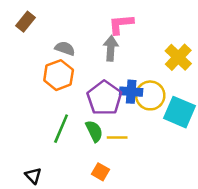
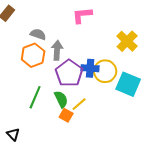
gray arrow: (111, 48) -> (57, 50), moved
yellow line: (117, 137) -> (79, 104), turned -42
orange square: (101, 172) -> (66, 115), moved

